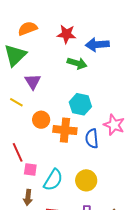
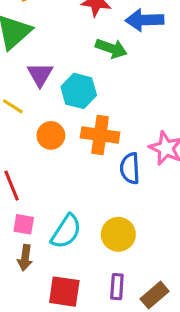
cyan hexagon: (80, 104) -> (79, 91), moved
orange cross: (65, 130) -> (100, 135), moved
pink square: (30, 170) -> (24, 224), moved

